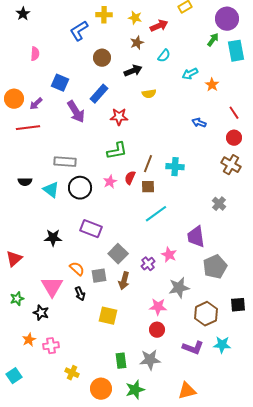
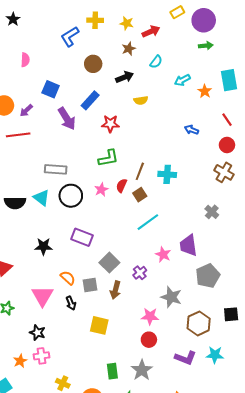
purple circle: (227, 19) -> (204, 20), moved
green arrow: (213, 40) -> (206, 46), turned 48
cyan rectangle: (236, 51) -> (229, 80), moved
black semicircle: (25, 182) -> (15, 203), moved, size x1.5
brown square: (148, 187) -> (140, 195), turned -32
pink star: (169, 255) -> (163, 254), moved
gray star: (179, 288) -> (171, 297), turned 30
black star: (41, 313) -> (37, 333), moved
orange star: (29, 340) -> (20, 361), moved
gray star: (150, 360) -> (142, 370), turned -30

